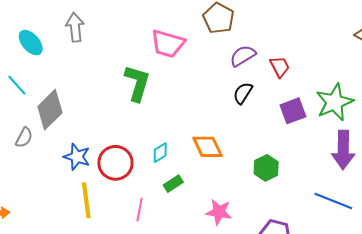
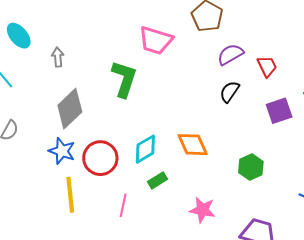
gray arrow: (75, 27) -> (58, 57), moved, size x0.7
gray diamond: (50, 110) -> (70, 109), moved
cyan diamond: (160, 153) -> (145, 149), size x1.4

